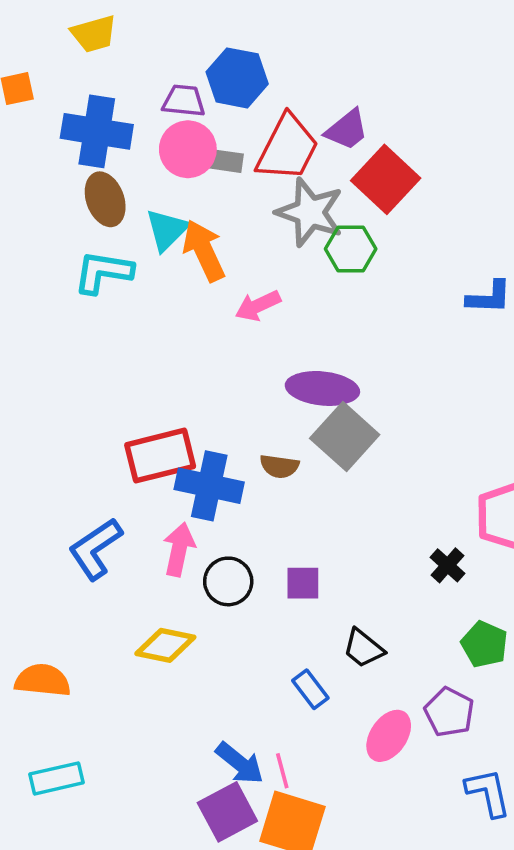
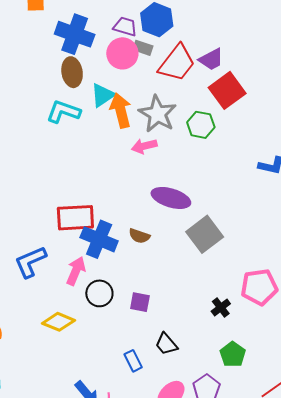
gray rectangle: (226, 161) -> (143, 48), moved
gray star: (310, 212) -> (157, 114), moved
gray square: (345, 437) -> (205, 234), moved

